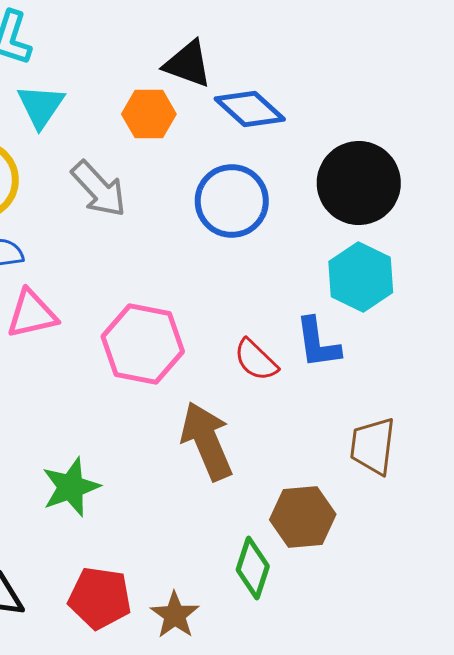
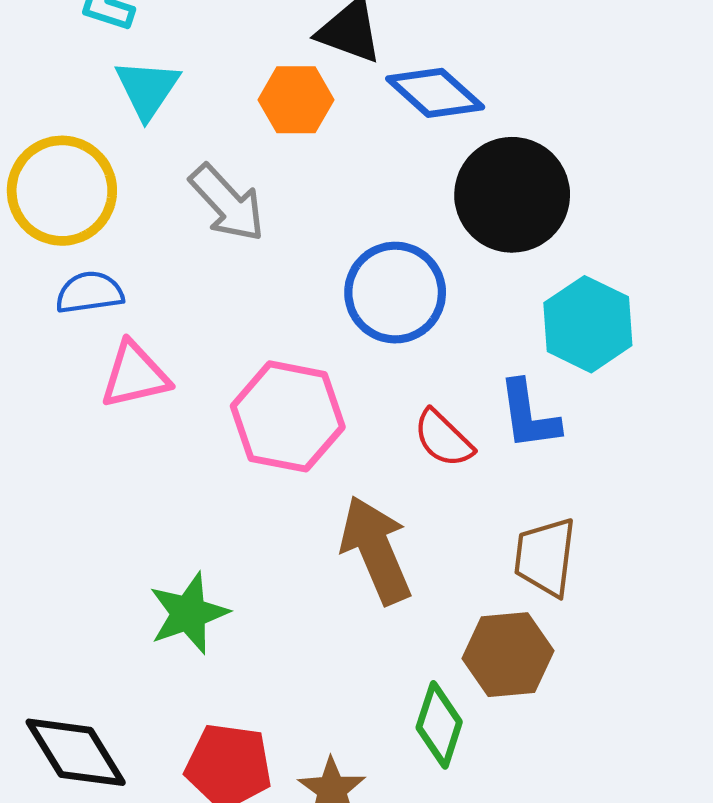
black circle: (359, 183) -> (512, 195), moved
blue circle: (232, 201) -> (395, 293), moved
brown trapezoid: (373, 446) -> (545, 557), moved

